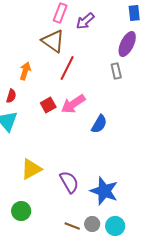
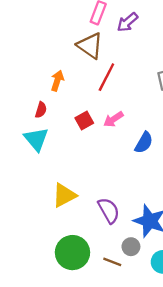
pink arrow: (73, 104) -> (113, 119), size x0.7
green circle: (21, 211) -> (72, 253), moved, size x1.5
gray circle: (92, 224) -> (131, 247), moved

